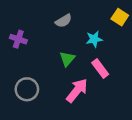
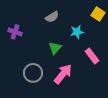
pink rectangle: (100, 68) -> (92, 56), moved
gray circle: (27, 89) -> (33, 73), moved

